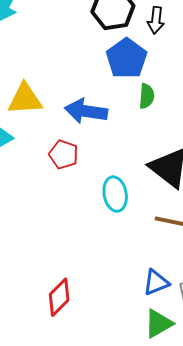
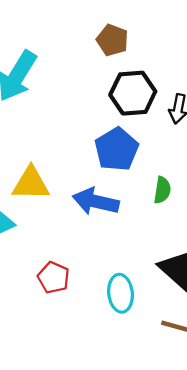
blue pentagon: (127, 58) -> (117, 149), moved
red pentagon: (64, 154) -> (54, 278), moved

